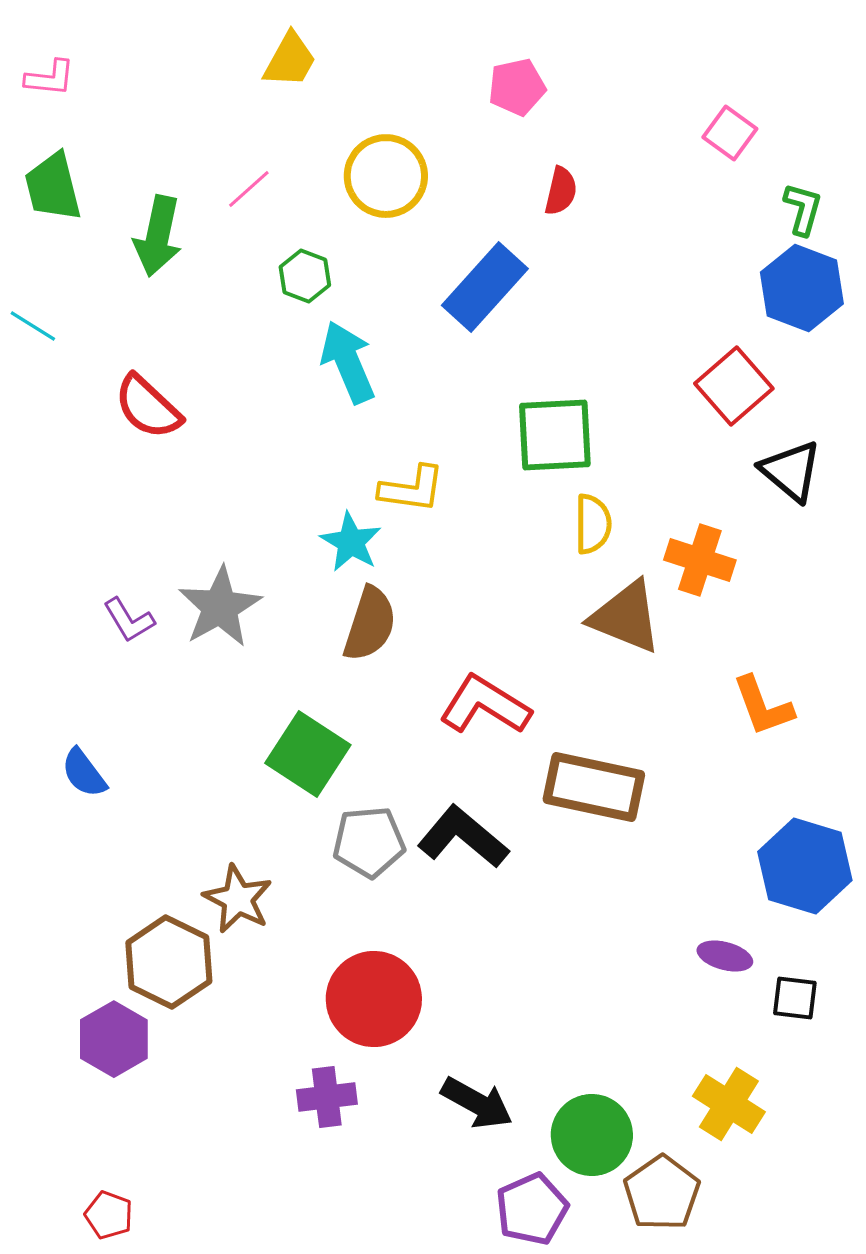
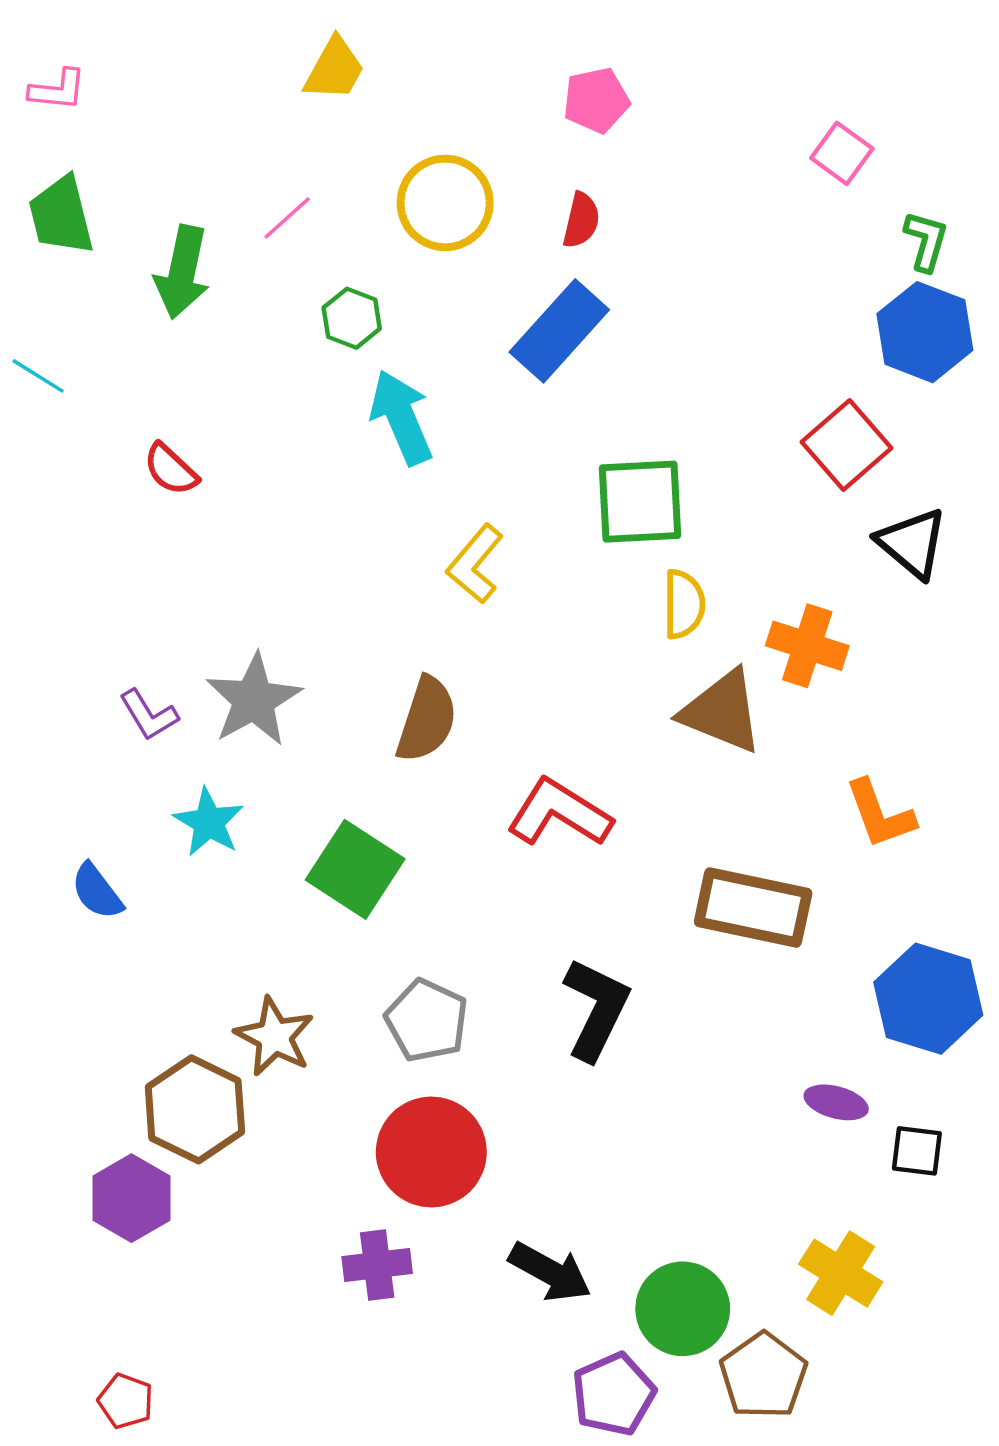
red semicircle: (561, 191) -> (581, 220), moved
red semicircle: (148, 407) -> (171, 469), size x0.7
yellow L-shape: (412, 489) -> (475, 564), turned 122
cyan star: (351, 542) -> (209, 822), moved
brown rectangle: (594, 787) -> (753, 908), moved
black L-shape: (463, 837) -> (596, 1009), moved, turned 76
gray pentagon: (369, 842) -> (427, 1021), moved, turned 30

